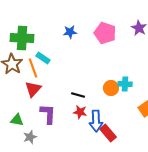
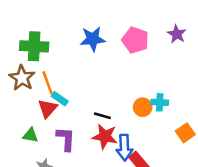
blue star: (70, 32) -> (93, 39), size x1.5
cyan rectangle: (43, 58) -> (60, 99), moved
red star: (80, 112) -> (105, 136), size x1.5
green triangle: (17, 120) -> (30, 135), moved

